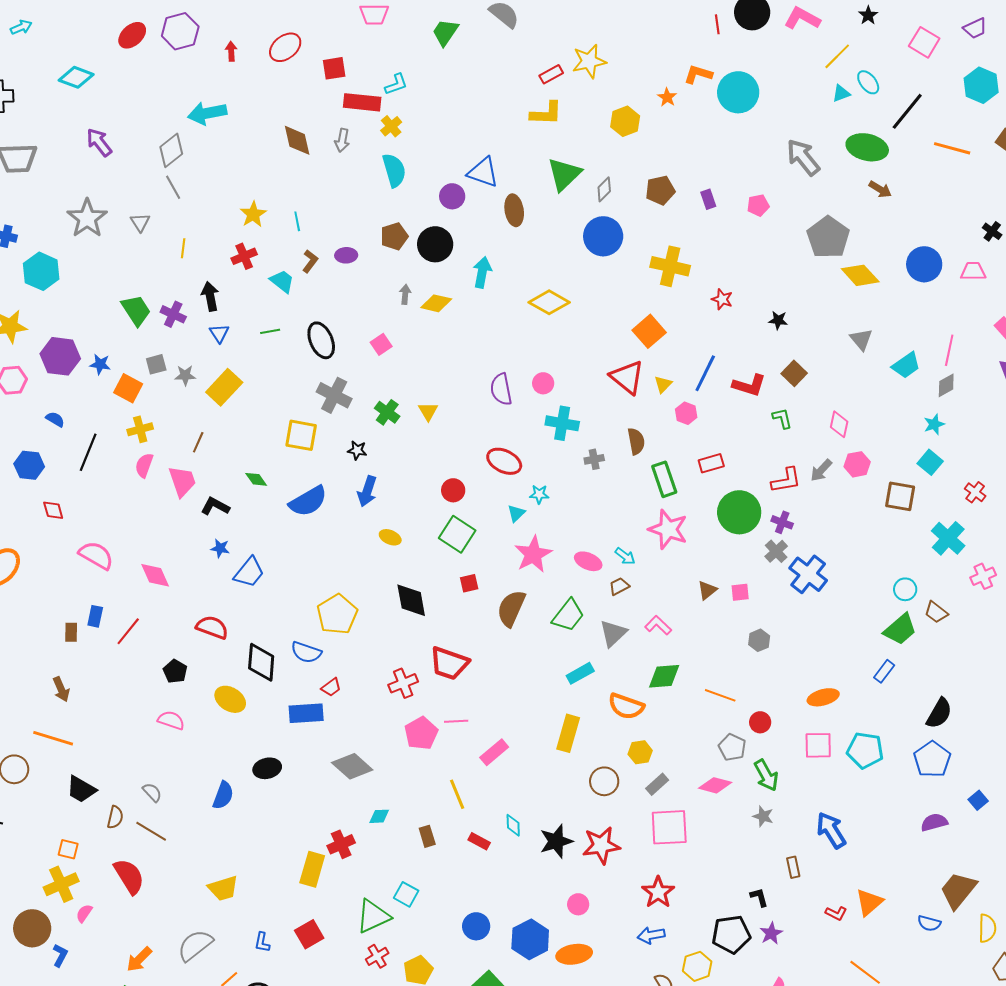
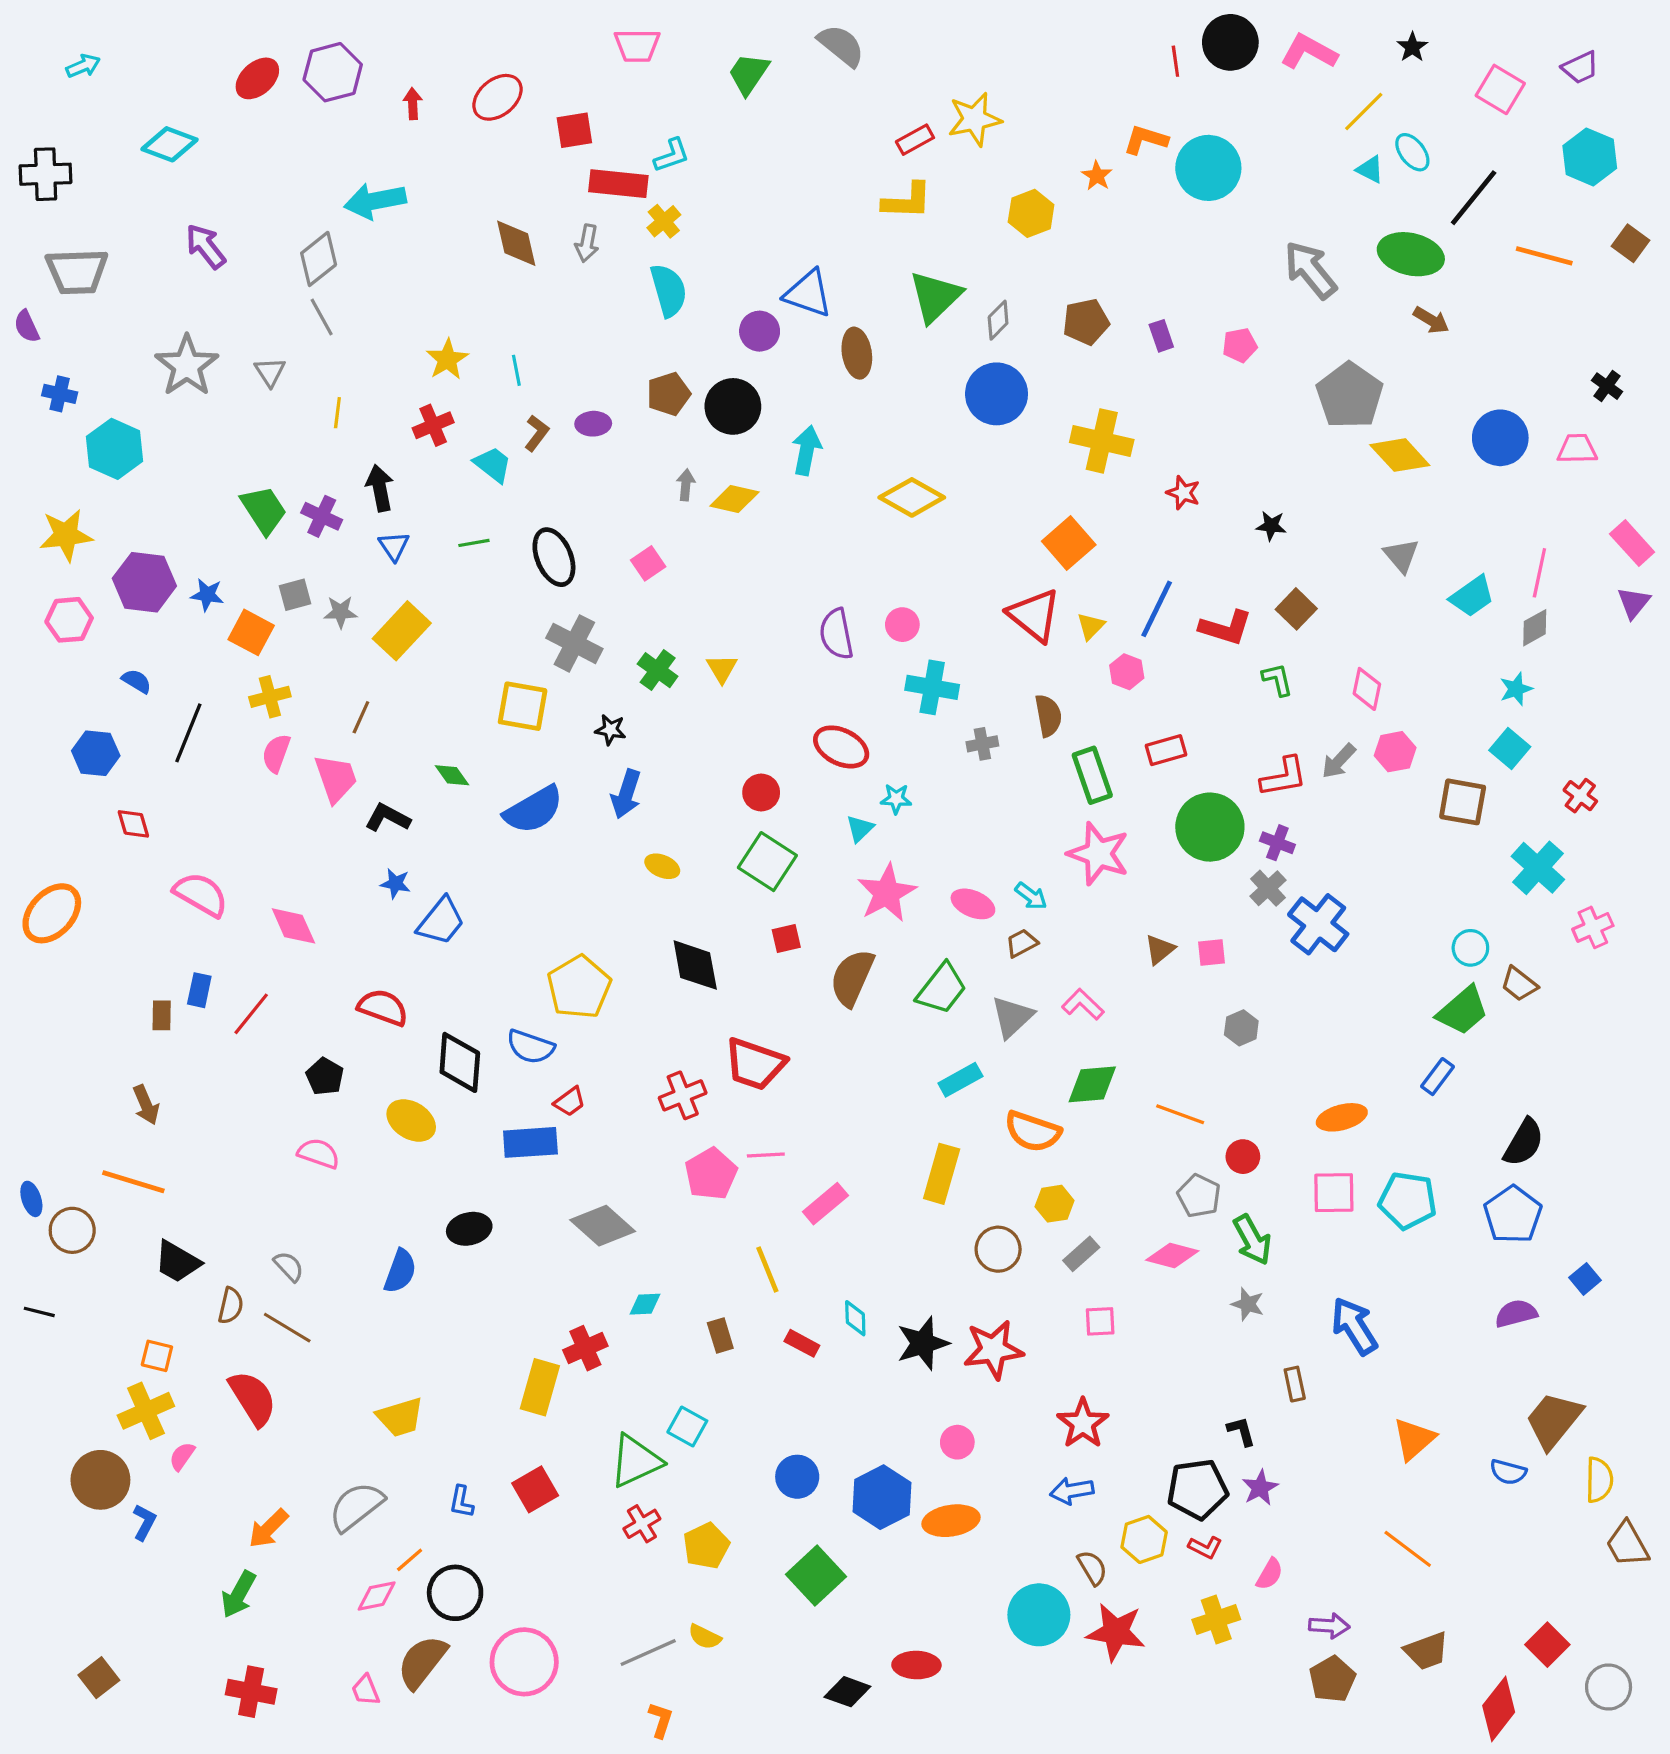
cyan triangle: (841, 93) -> (1370, 169), turned 48
pink square: (669, 827) -> (1100, 1321), size x0.5
red L-shape: (836, 913) -> (1205, 1547), moved

